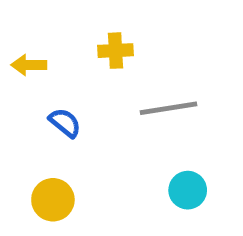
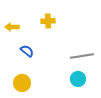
gray line: (168, 108) -> (82, 56), moved

